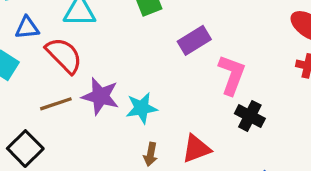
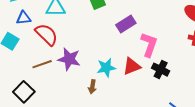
cyan star: (142, 108) -> (106, 68), moved
red triangle: (196, 149) -> (132, 66), moved
brown arrow: (150, 154) -> (92, 87), moved

